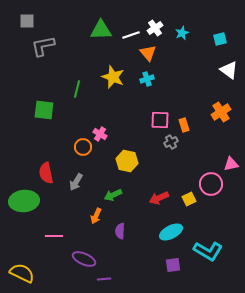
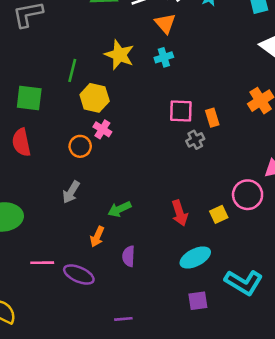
yellow hexagon: (127, 161) -> (95, 98), moved
red semicircle: (46, 173) -> (21, 142), moved
red arrow: (159, 198) -> (180, 213), turned -84
purple ellipse: (84, 259) -> (79, 275), moved
purple line: (104, 279) -> (123, 319), moved

